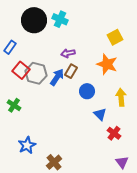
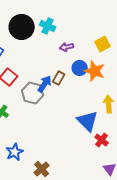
purple arrow: (68, 53) -> (67, 47), moved
gray hexagon: (36, 73) -> (33, 93), moved
blue circle: (87, 91) -> (80, 68), moved
blue triangle: (100, 114) -> (88, 121), size x1.6

